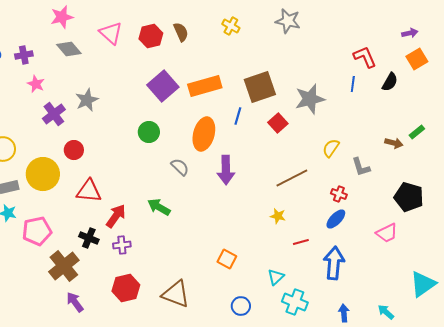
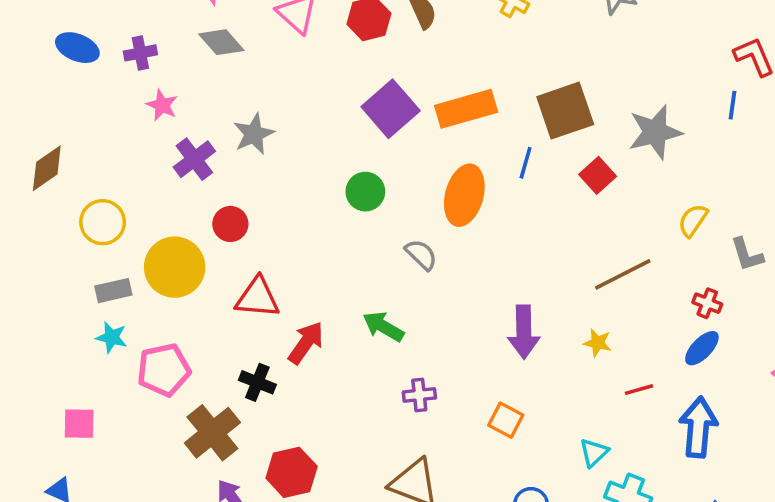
purple arrow: (226, 170) -> (524, 332), moved
purple cross: (122, 245) -> (419, 395), moved
red hexagon: (126, 288) -> (292, 472), moved

